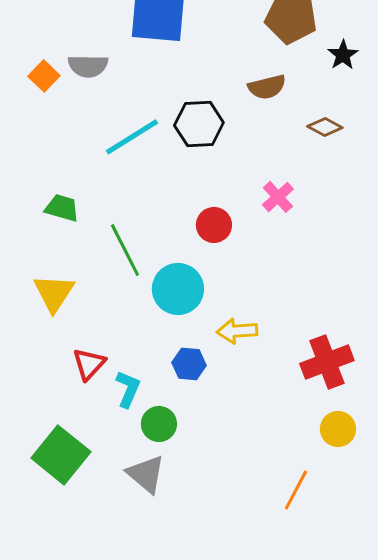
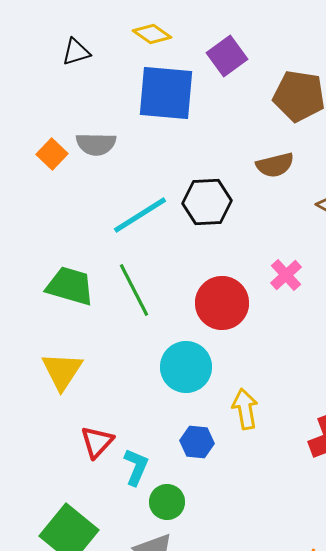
green trapezoid: (62, 208) -> (70, 286), size x1.4
red circle: (214, 225) -> (222, 303), size x1.5
green line: (125, 250) -> (134, 290), moved
yellow arrow: (237, 331) -> (245, 409), turned 84

